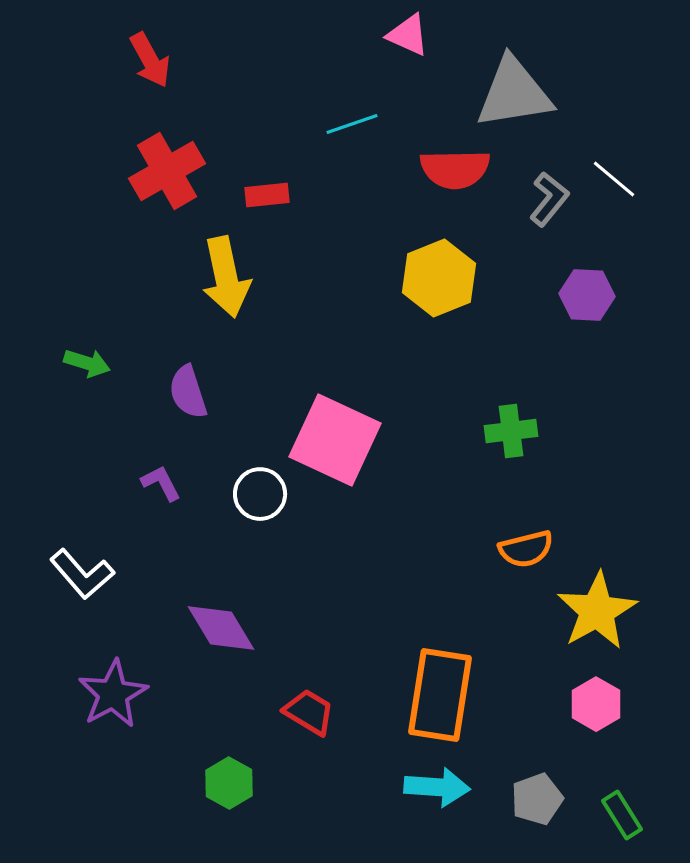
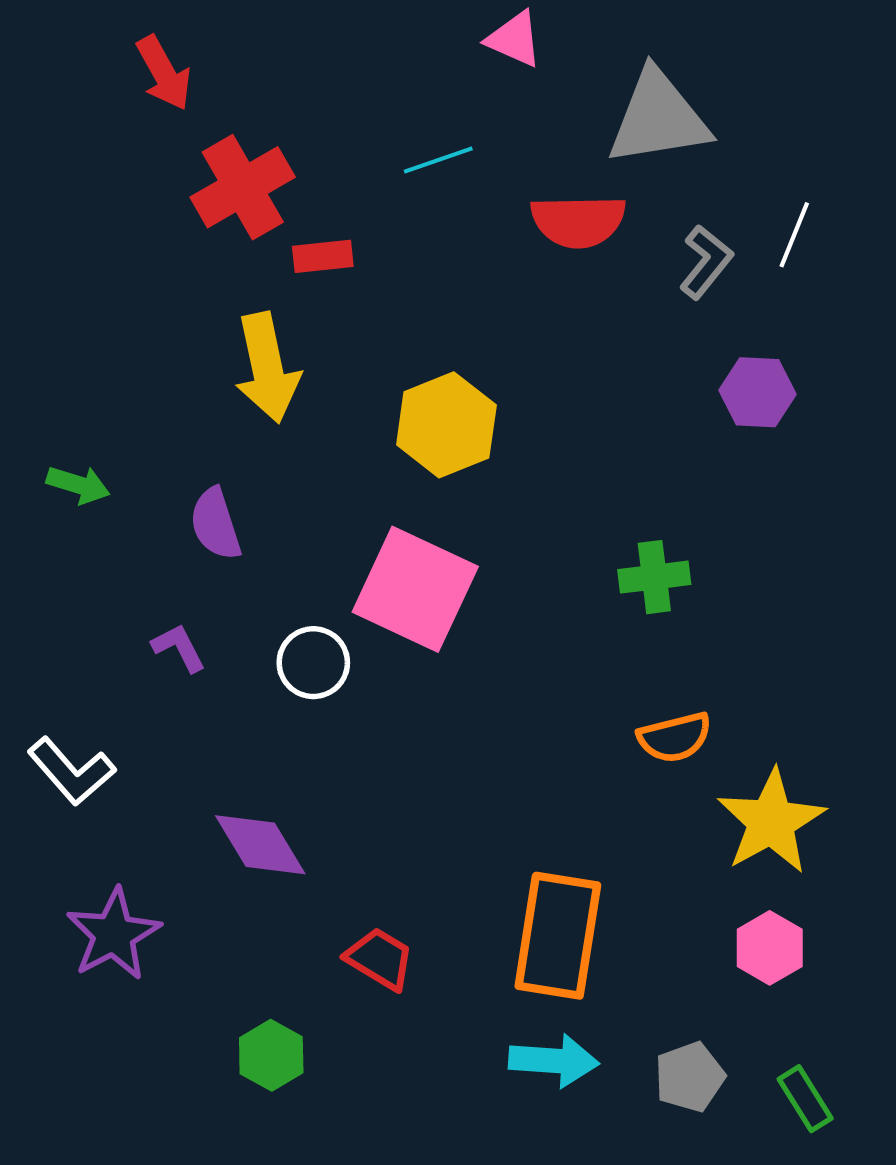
red cross: (167, 171) -> (243, 187), moved
white line: (614, 179) -> (794, 235), turned 72
yellow hexagon: (439, 278) -> (446, 425), moved

